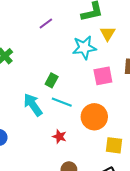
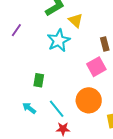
pink square: (103, 76) -> (96, 67), moved
cyan line: (62, 102) -> (57, 109), moved, turned 48
cyan arrow: (33, 105) -> (29, 108), size x0.6

